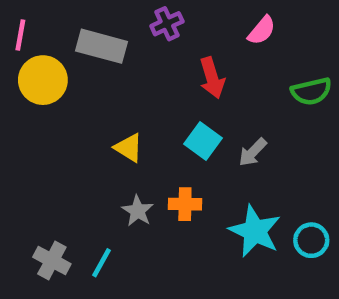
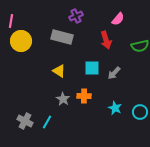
gray rectangle: (102, 46) -> (62, 37), moved
red arrow: (212, 78) -> (106, 40), moved
cyan square: (203, 141) -> (92, 68), turned -35
cyan star: (255, 231) -> (115, 108), size x0.6

